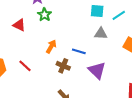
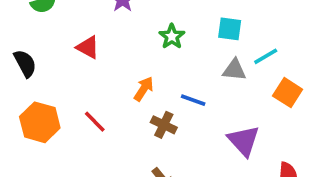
green star: (44, 15) -> (172, 36), moved
cyan line: (119, 15) -> (266, 56), moved
purple triangle: (97, 70) -> (244, 141), moved

